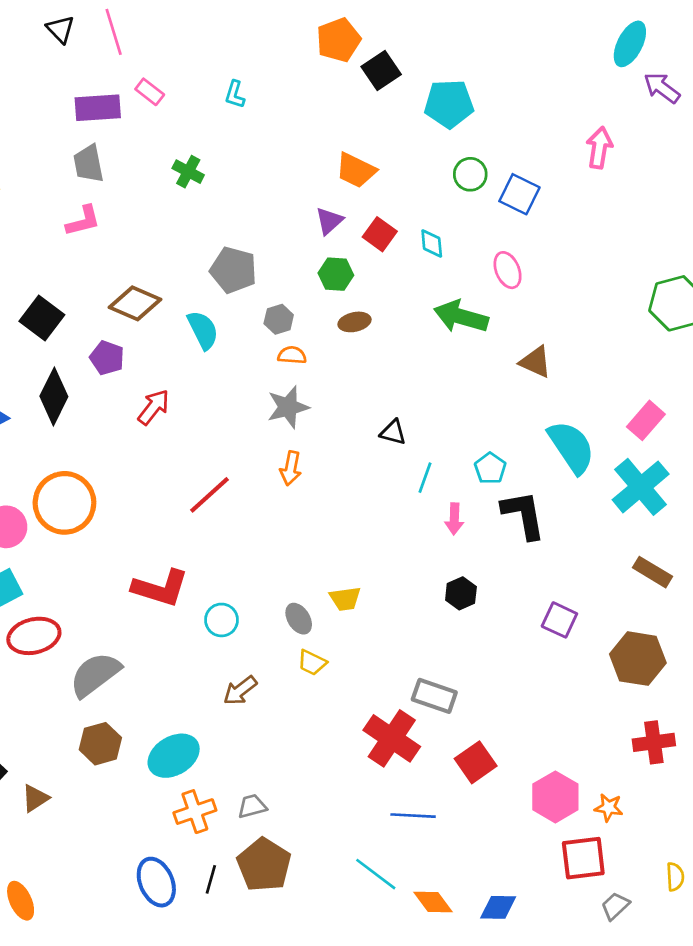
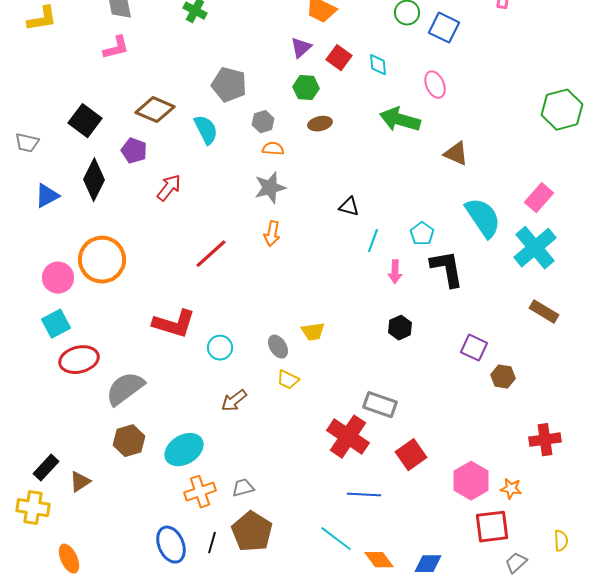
brown hexagon: (638, 659) -> (503, 377), moved, size x0.6

